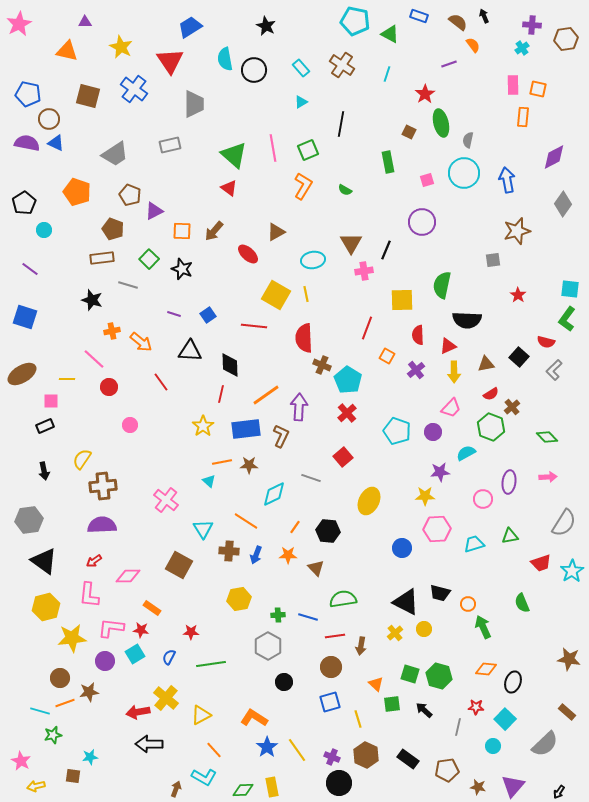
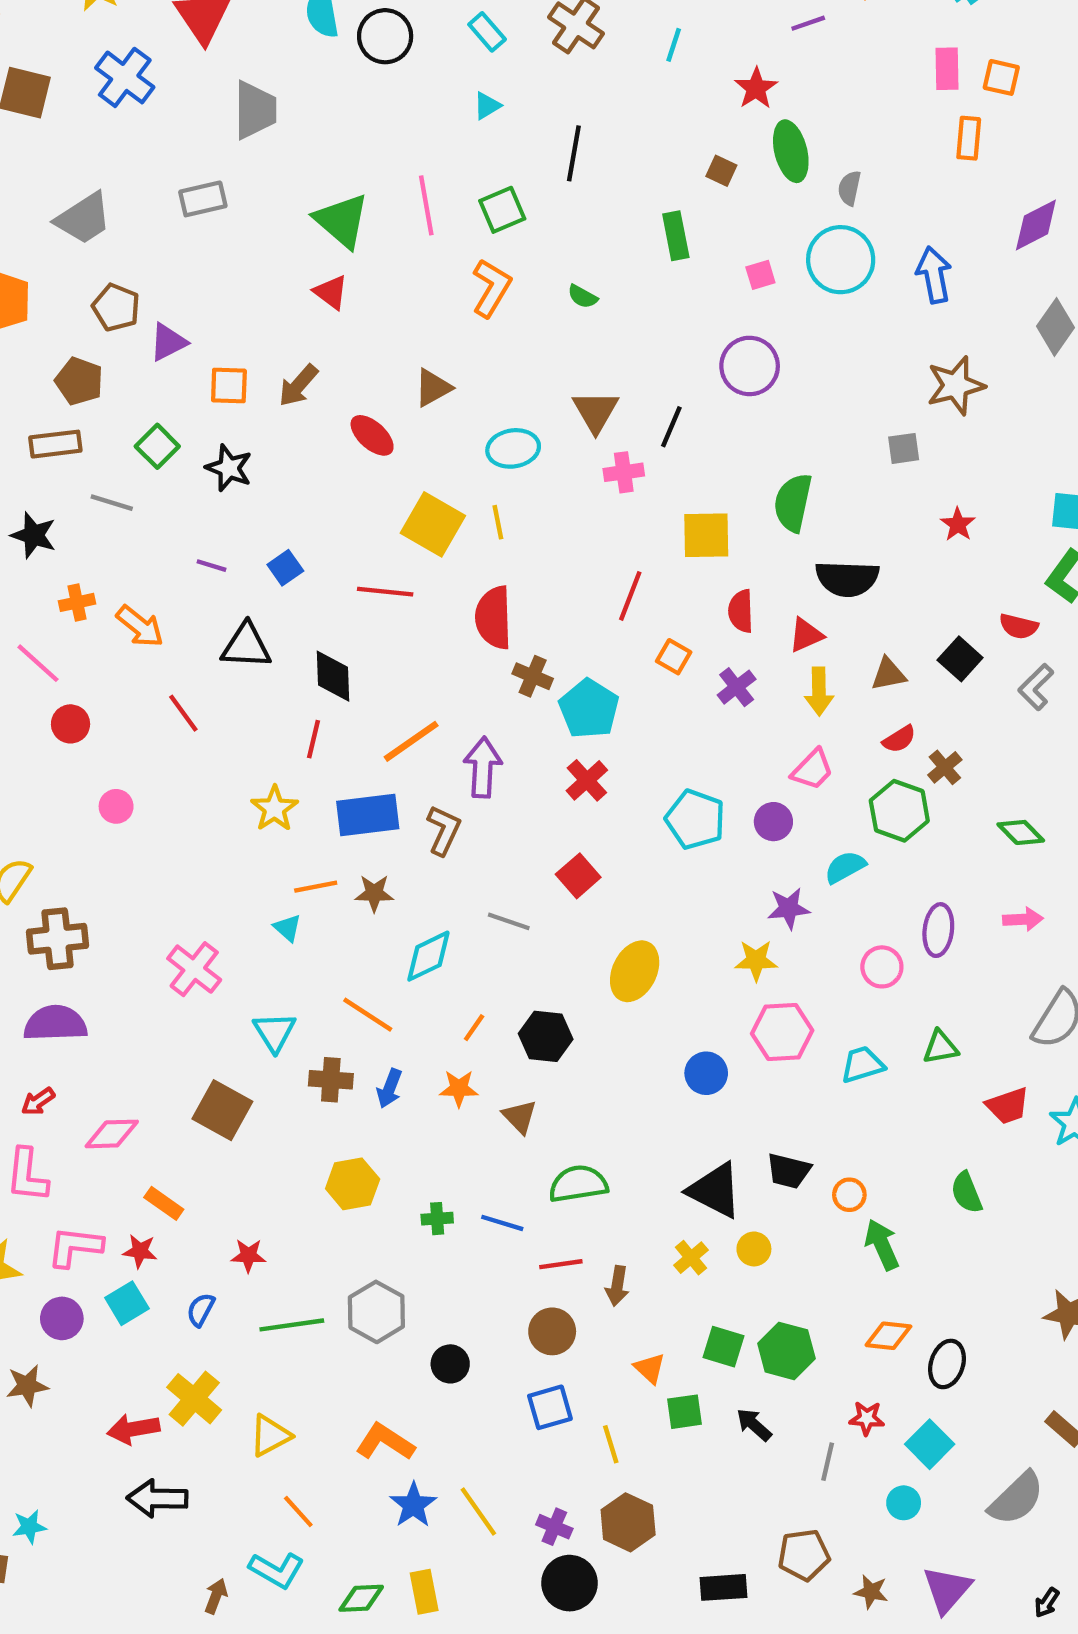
gray hexagon: (268, 646) -> (376, 1312), moved
black rectangle: (408, 759) -> (724, 1587), moved, turned -40

